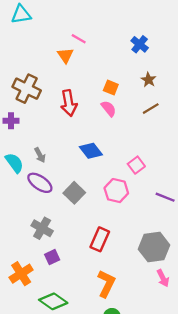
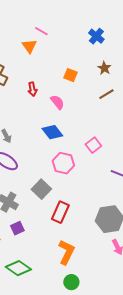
red arrow: (69, 103) -> (32, 89), size x0.6
pink semicircle: (109, 109) -> (57, 102), moved
pink hexagon: (116, 191) -> (63, 163), moved
gray square: (74, 193) -> (41, 189), moved

